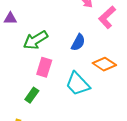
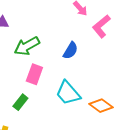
orange diamond: (104, 64) -> (101, 106), moved

